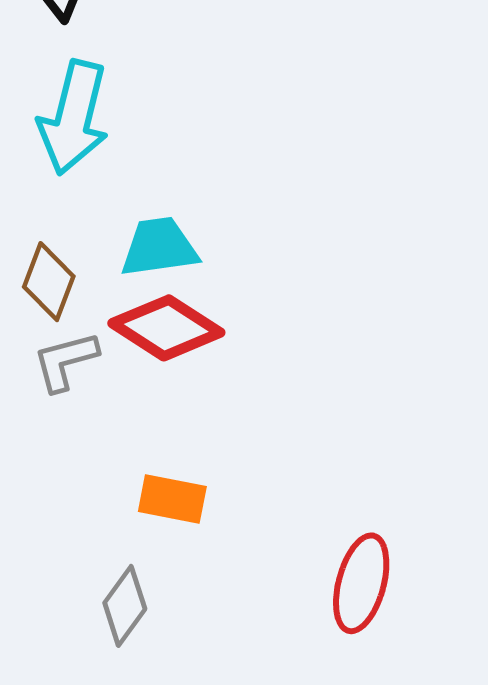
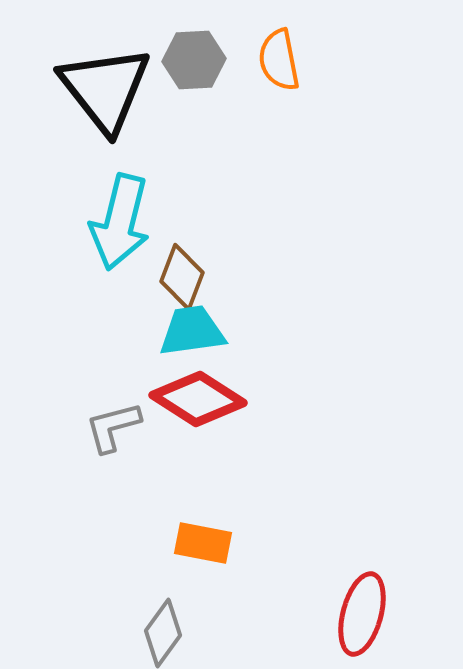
brown diamond: (49, 282) -> (182, 277), moved

